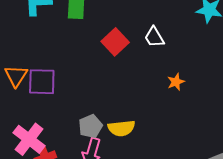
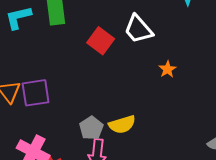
white trapezoid: (154, 37) -> (138, 29), size x1.4

